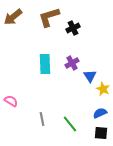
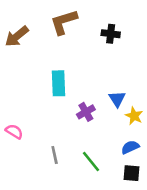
brown arrow: (13, 17) -> (17, 36), moved
black cross: (73, 28) -> (111, 34), moved, turned 32
purple cross: (72, 63) -> (86, 112), moved

